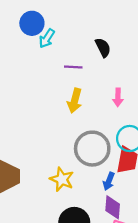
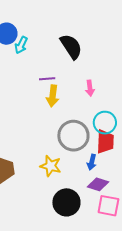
black semicircle: (103, 48) -> (71, 47), size x1.5
purple line: (73, 67) -> (47, 79), moved
purple diamond: (113, 207) -> (98, 184), turned -70

